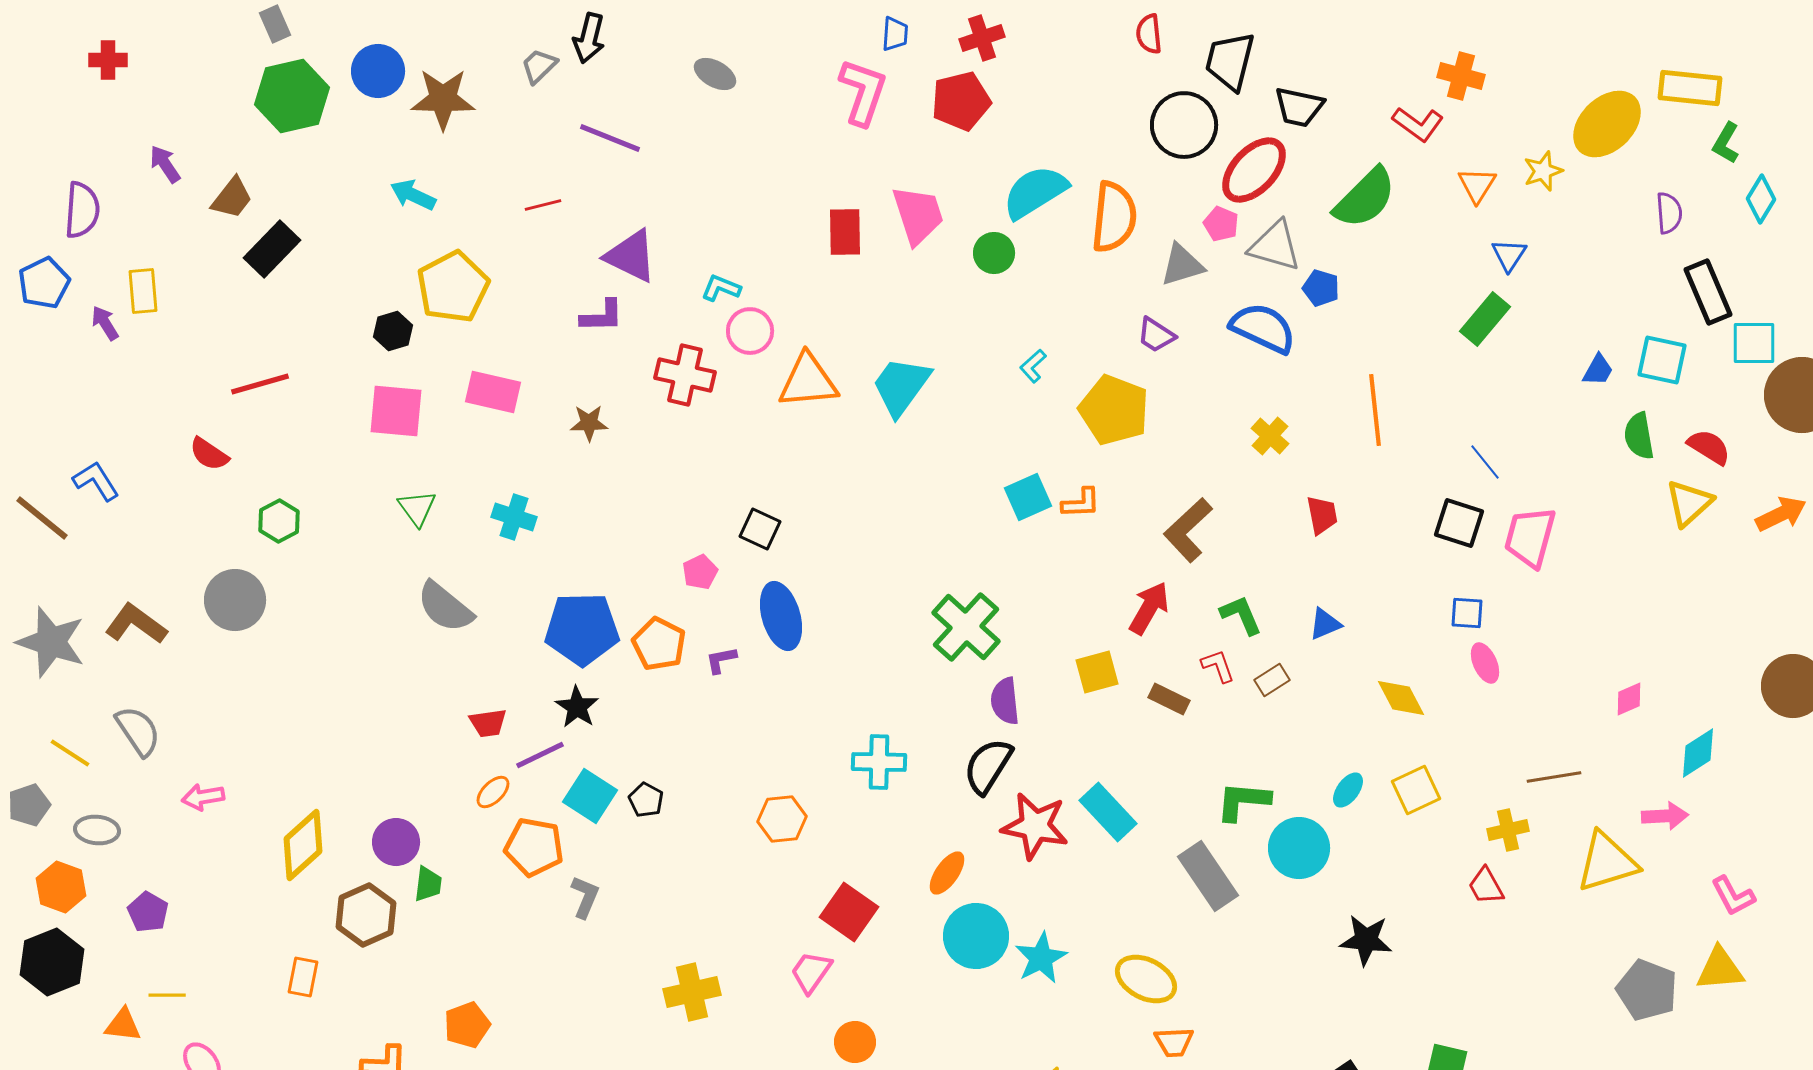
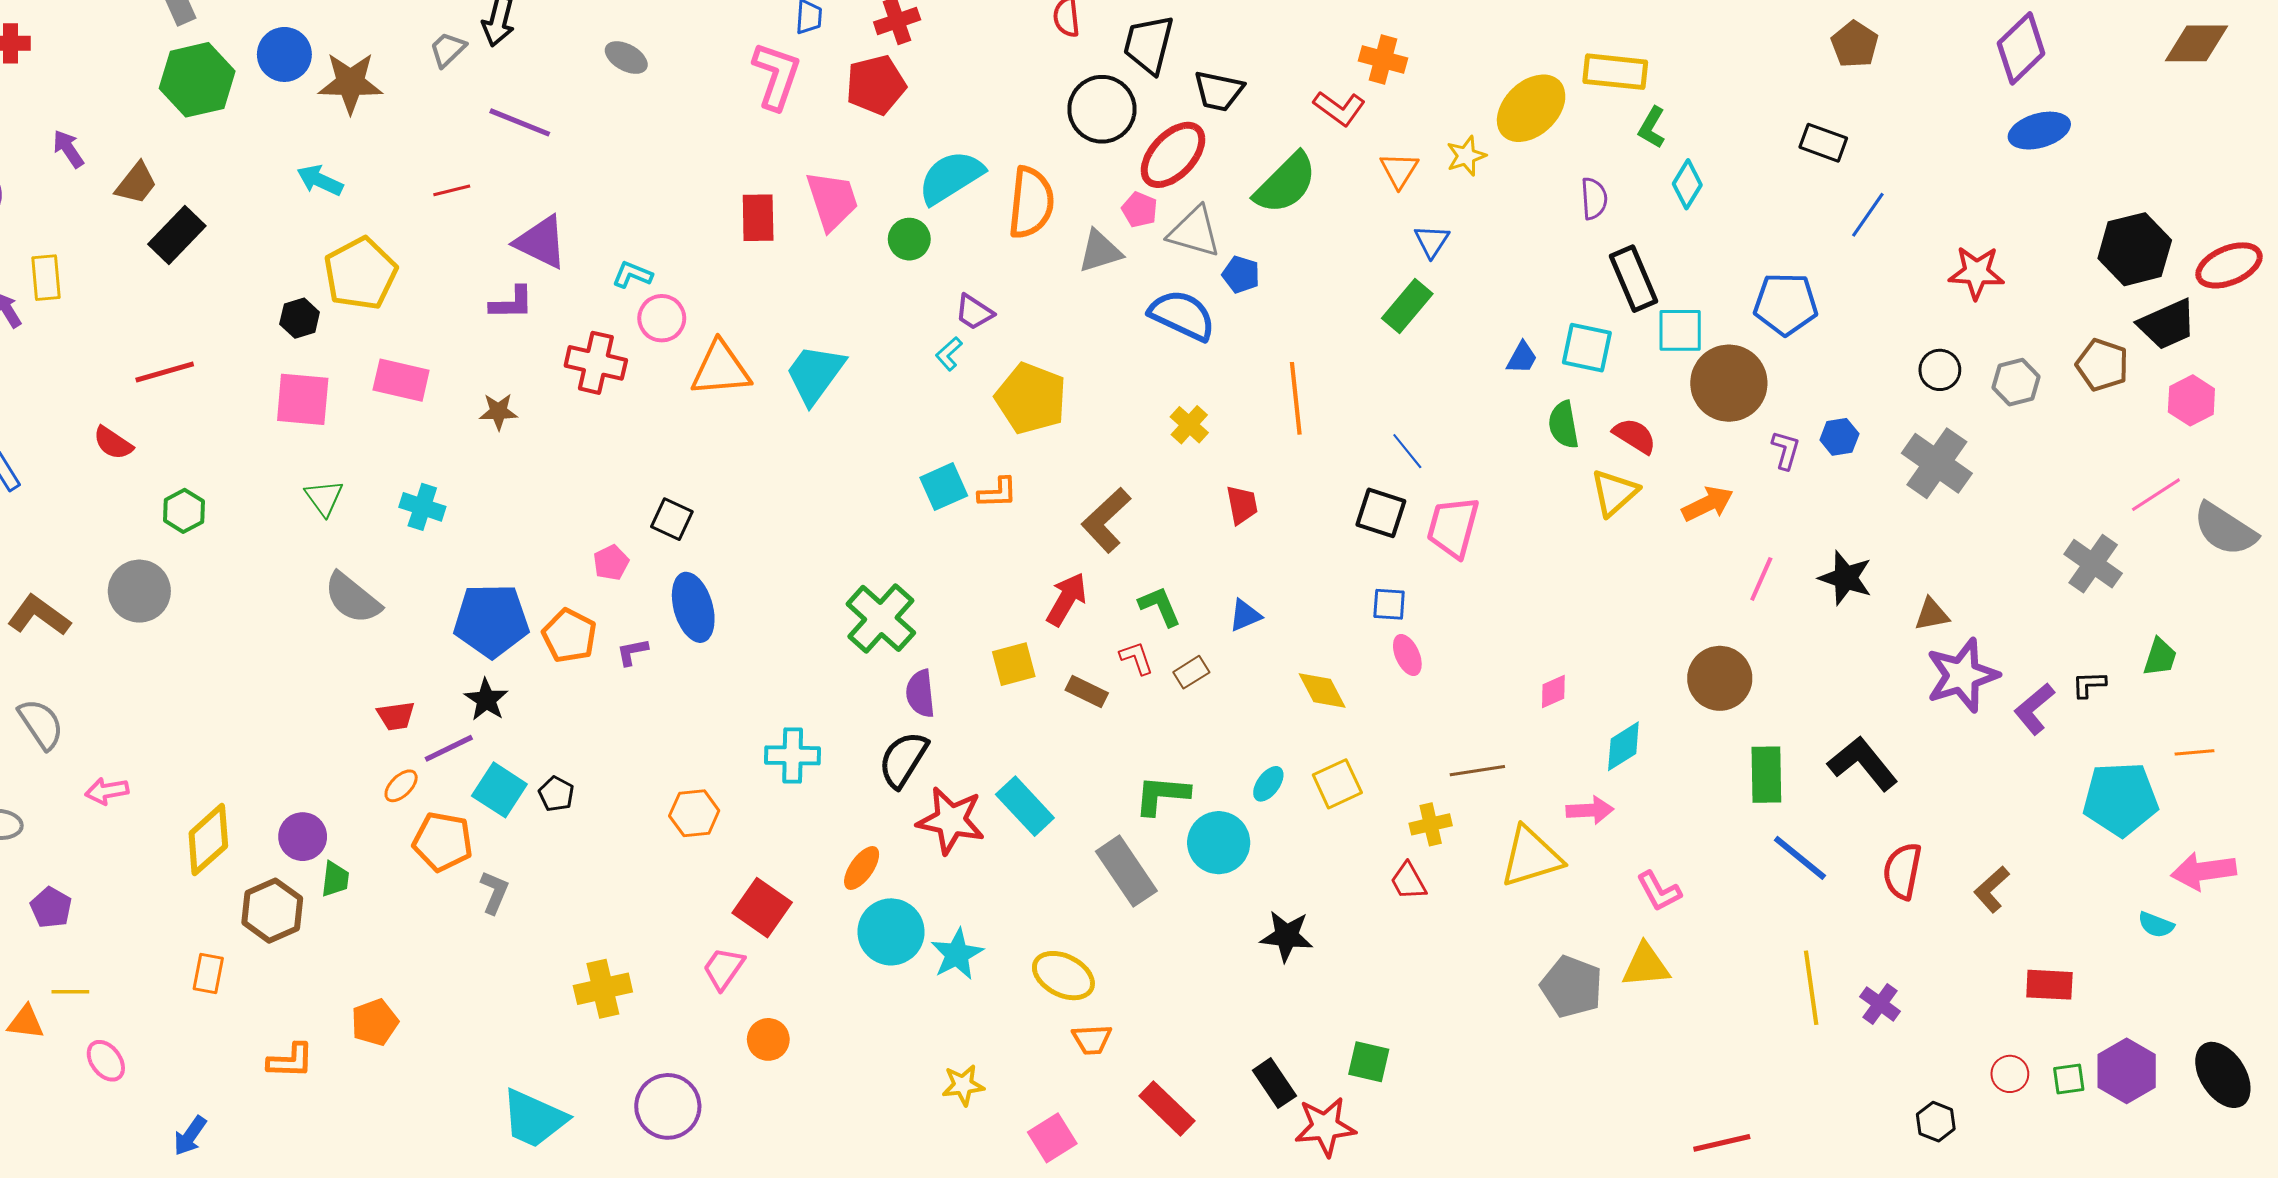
purple trapezoid: (1156, 335) -> (974, 312), moved

